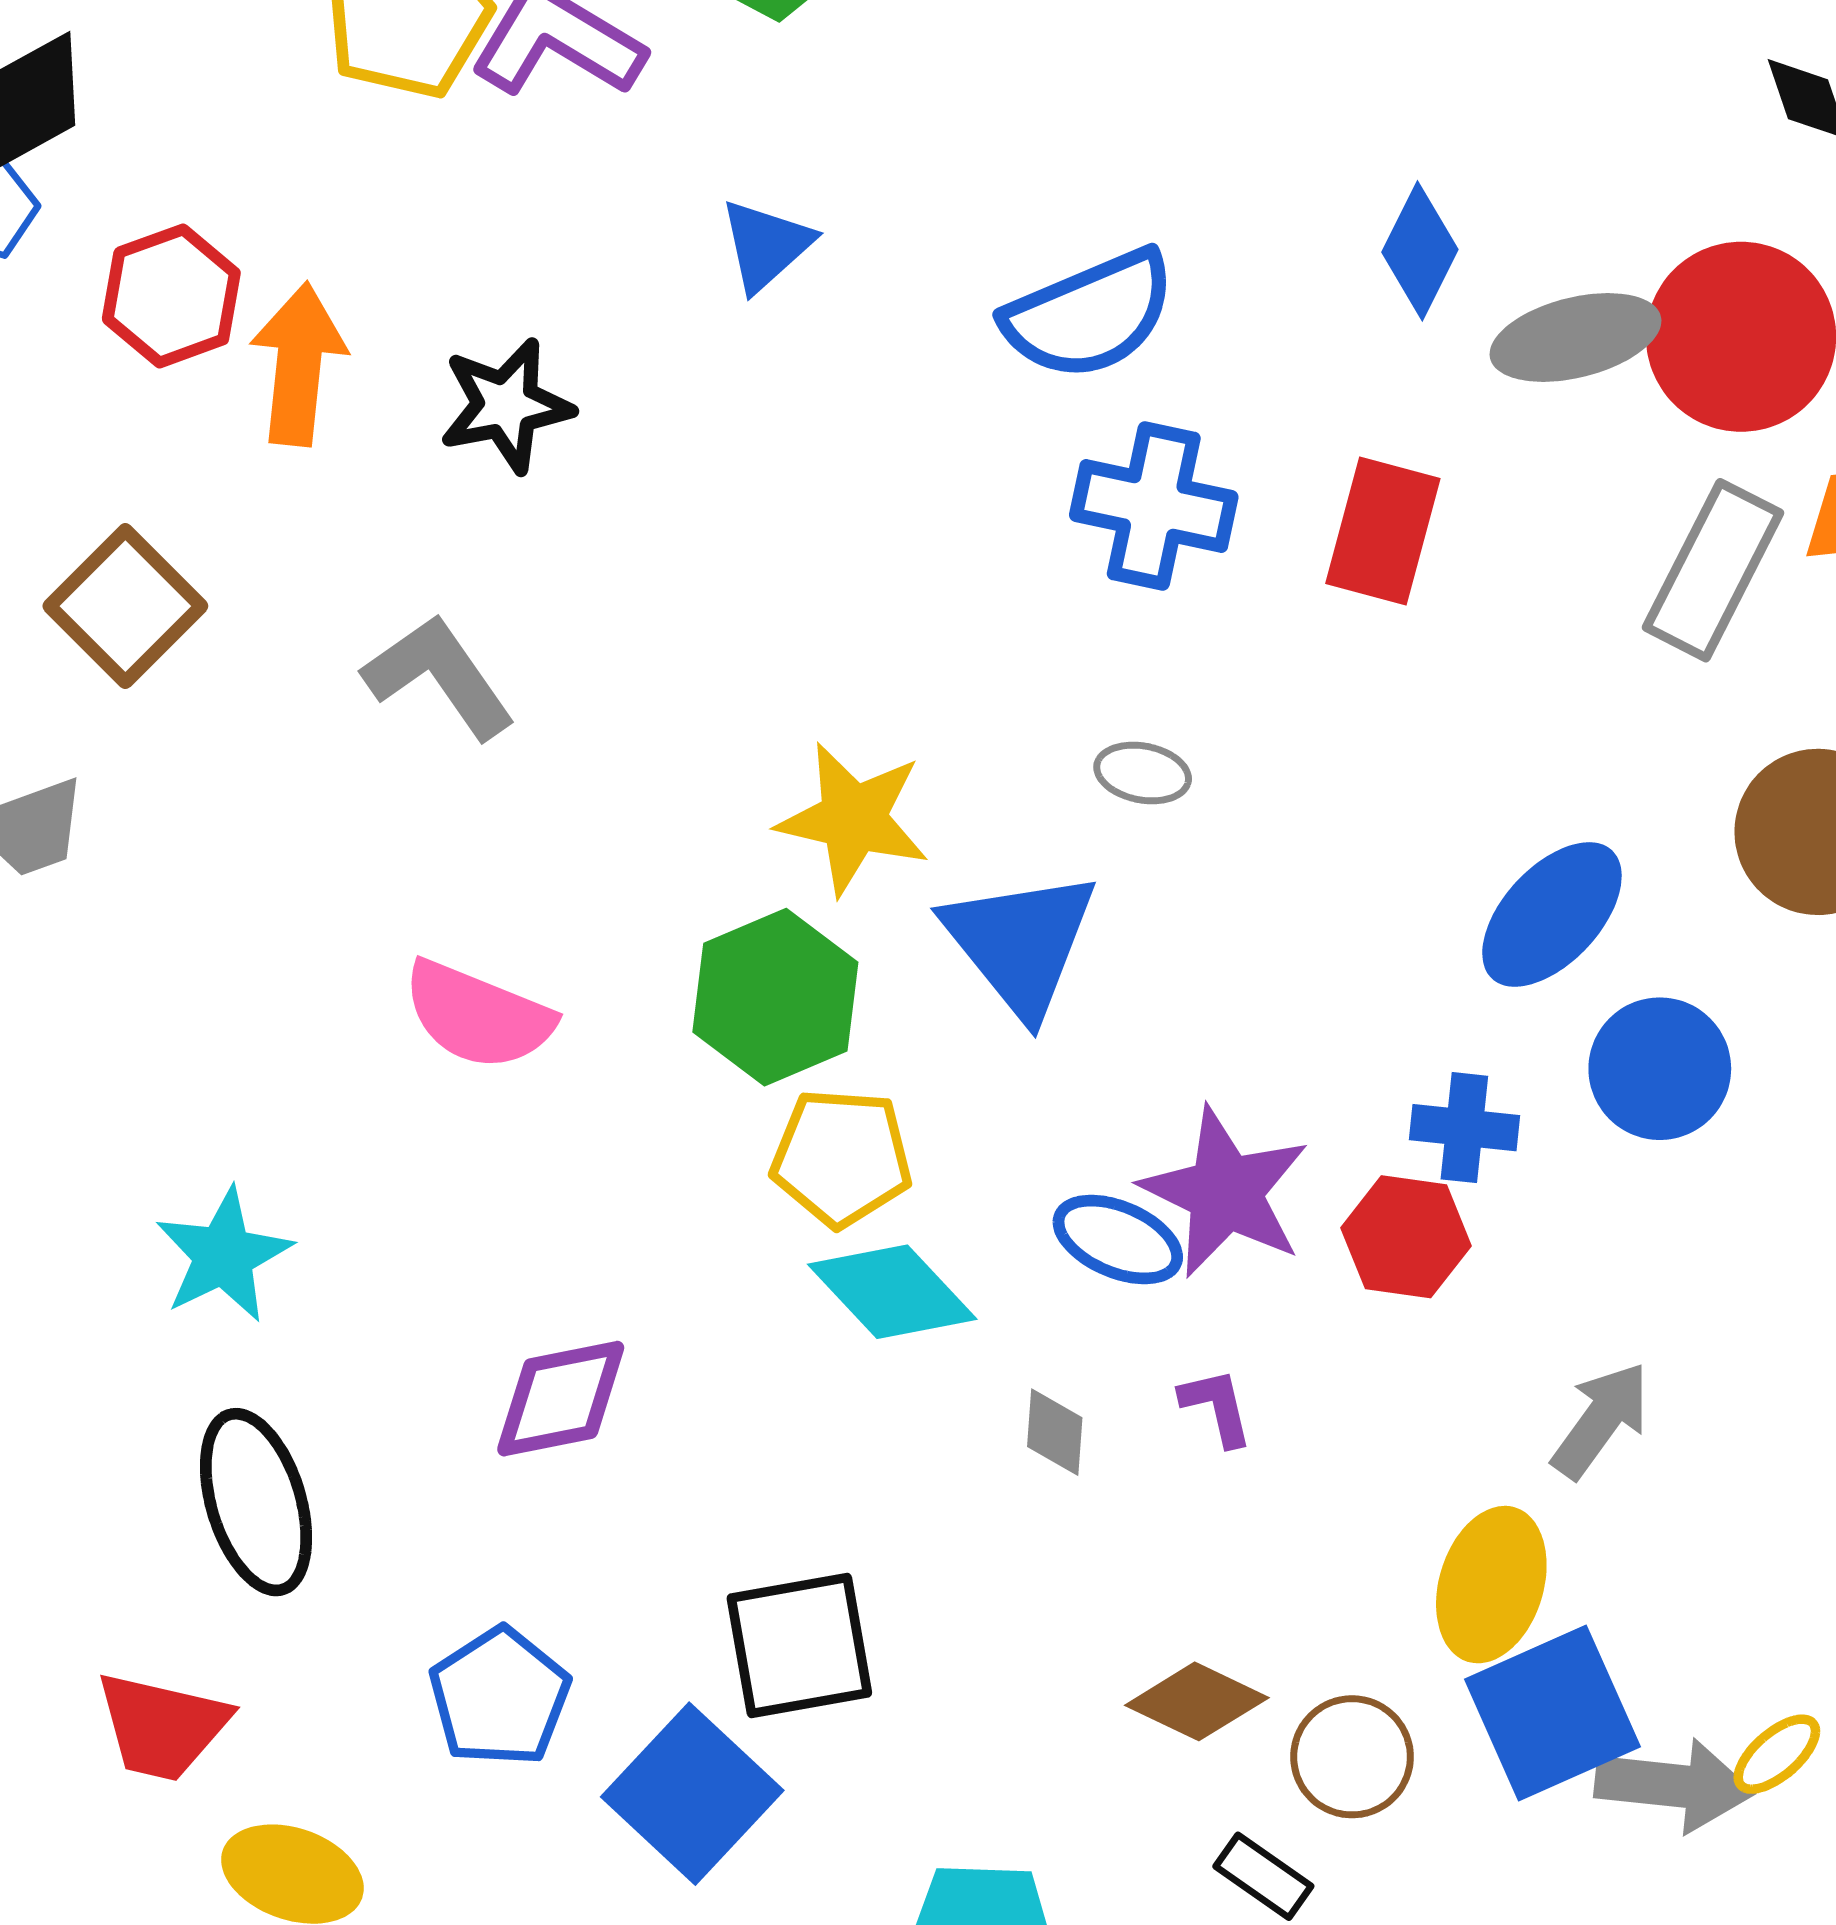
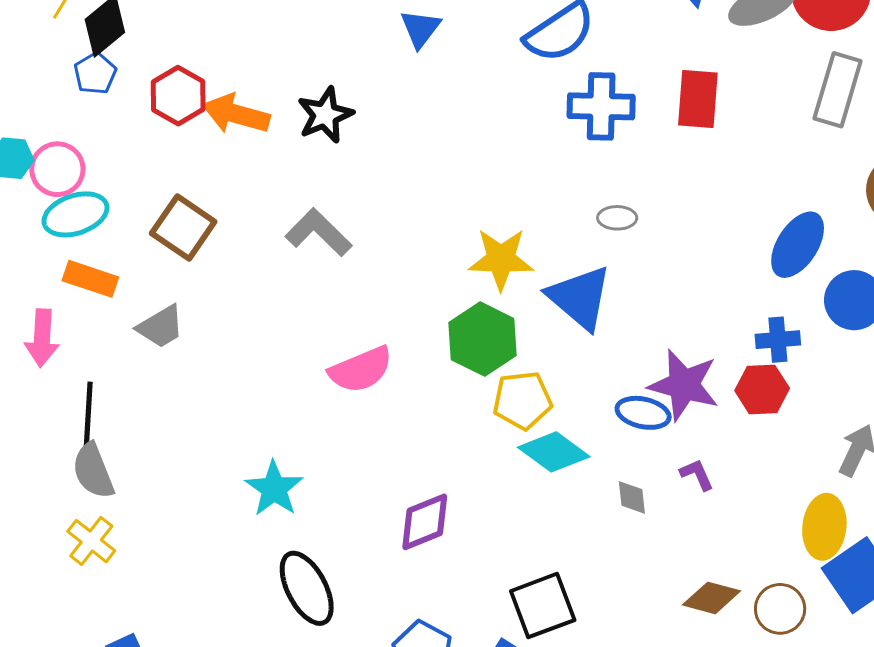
orange arrow: (298, 364) -> (236, 114), turned -70
pink semicircle: (478, 1015) -> (361, 370), turned -34

